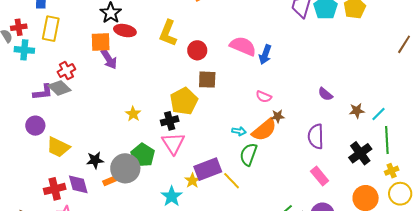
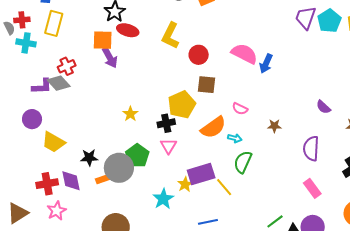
pink semicircle: (264, 97) -> (240, 109), moved
orange semicircle: (264, 130) -> (213, 127), moved
pink triangle: (173, 143) -> (168, 146), size x0.7

